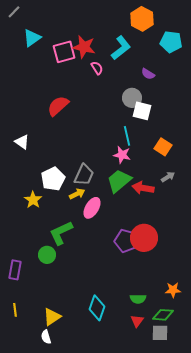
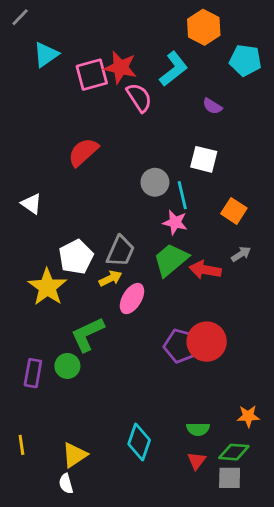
pink semicircle: (97, 68) -> (139, 98), size x1.5
gray circle: (132, 98) -> (155, 182), moved
yellow star: (33, 200) -> (47, 287), size x1.5
purple rectangle: (15, 270) -> (33, 373), moved

